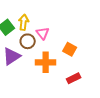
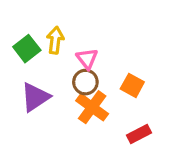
brown circle: (28, 41) -> (85, 82), moved
orange cross: (46, 62) -> (92, 107), turned 36

